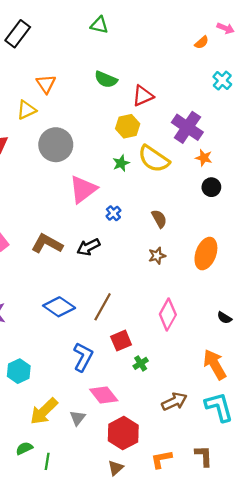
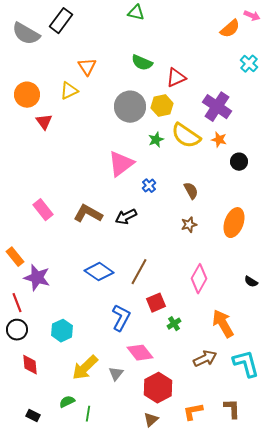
orange semicircle: (202, 42) -> (230, 29), size x1.5
gray circle: (56, 145) -> (130, 107), moved
orange star: (204, 158) -> (219, 140), moved
orange arrow: (215, 365) -> (223, 324), moved

